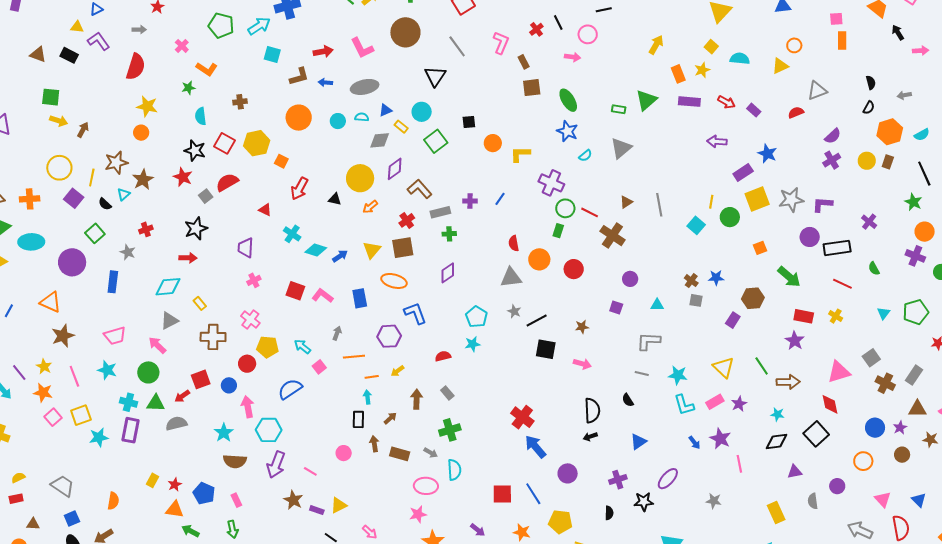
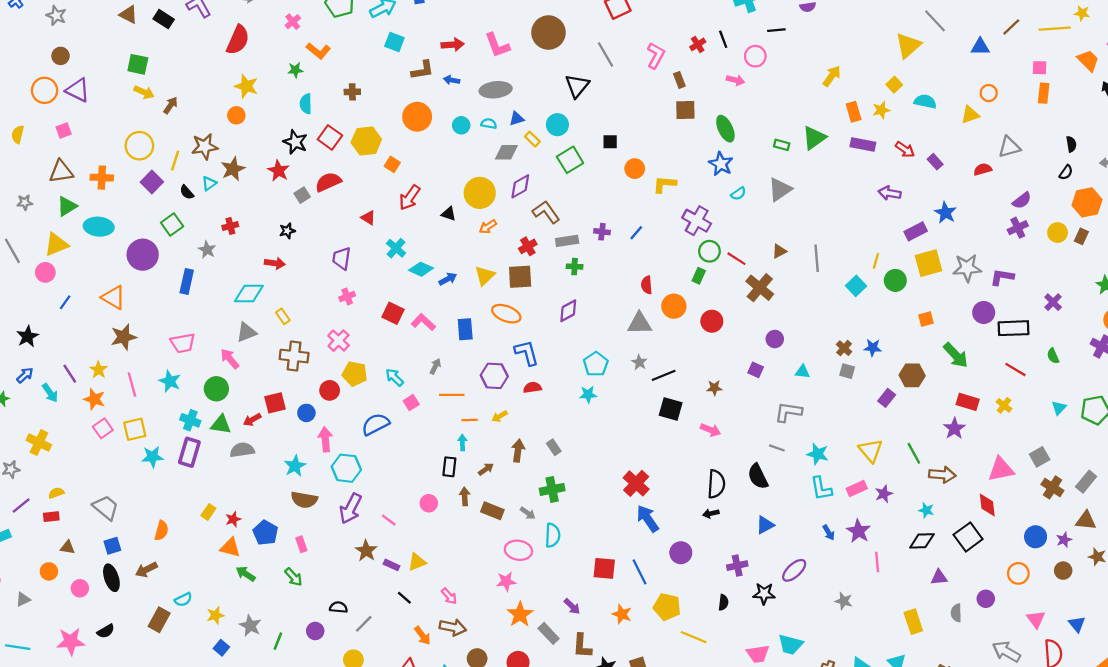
black star: (196, 229) -> (287, 231), size x0.6
red semicircle: (443, 356) -> (532, 387), moved
black semicircle: (628, 400) -> (758, 476), size x1.6
green arrow: (232, 529) -> (294, 577), turned -36

